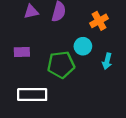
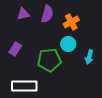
orange cross: (99, 21) -> (71, 22), moved
purple rectangle: (22, 52) -> (15, 49), turned -56

